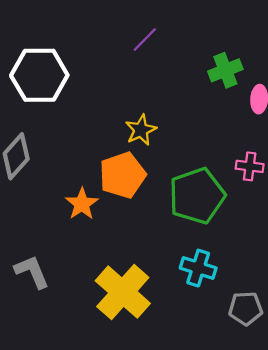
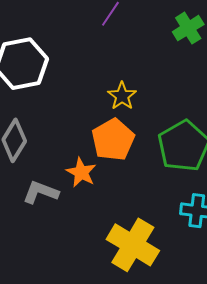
gray L-shape: (32, 272) -> (41, 192), moved, turned -36

